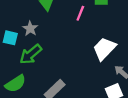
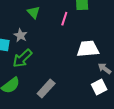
white trapezoid: (104, 49) -> (88, 49), turned 45

